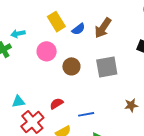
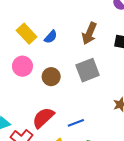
brown arrow: (103, 28) -> (89, 33), moved
red semicircle: (56, 104) -> (43, 118), size x1.6

